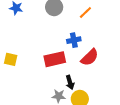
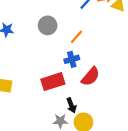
orange line: (85, 13) -> (76, 37), moved

